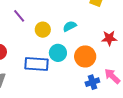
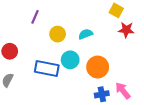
purple line: (19, 16) -> (35, 17), turned 56
red star: (109, 38) -> (126, 30), moved

